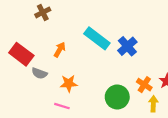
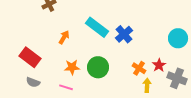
red rectangle: (21, 54) -> (30, 57), moved
gray semicircle: (39, 73) -> (33, 82), moved
green circle: (117, 97) -> (98, 67), moved

